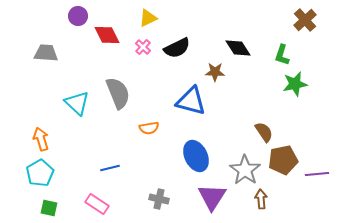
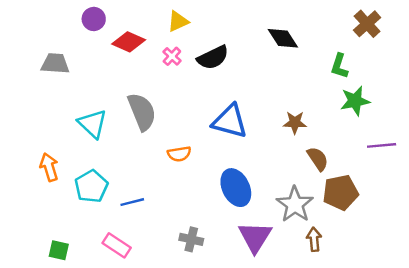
red diamond: (107, 35) -> (129, 42), turned -40
black diamond: (238, 48) -> (283, 38), moved
brown star: (215, 72) -> (295, 123), moved
cyan pentagon: (40, 173) -> (91, 186), moved
purple line: (317, 174) -> (382, 145), moved

